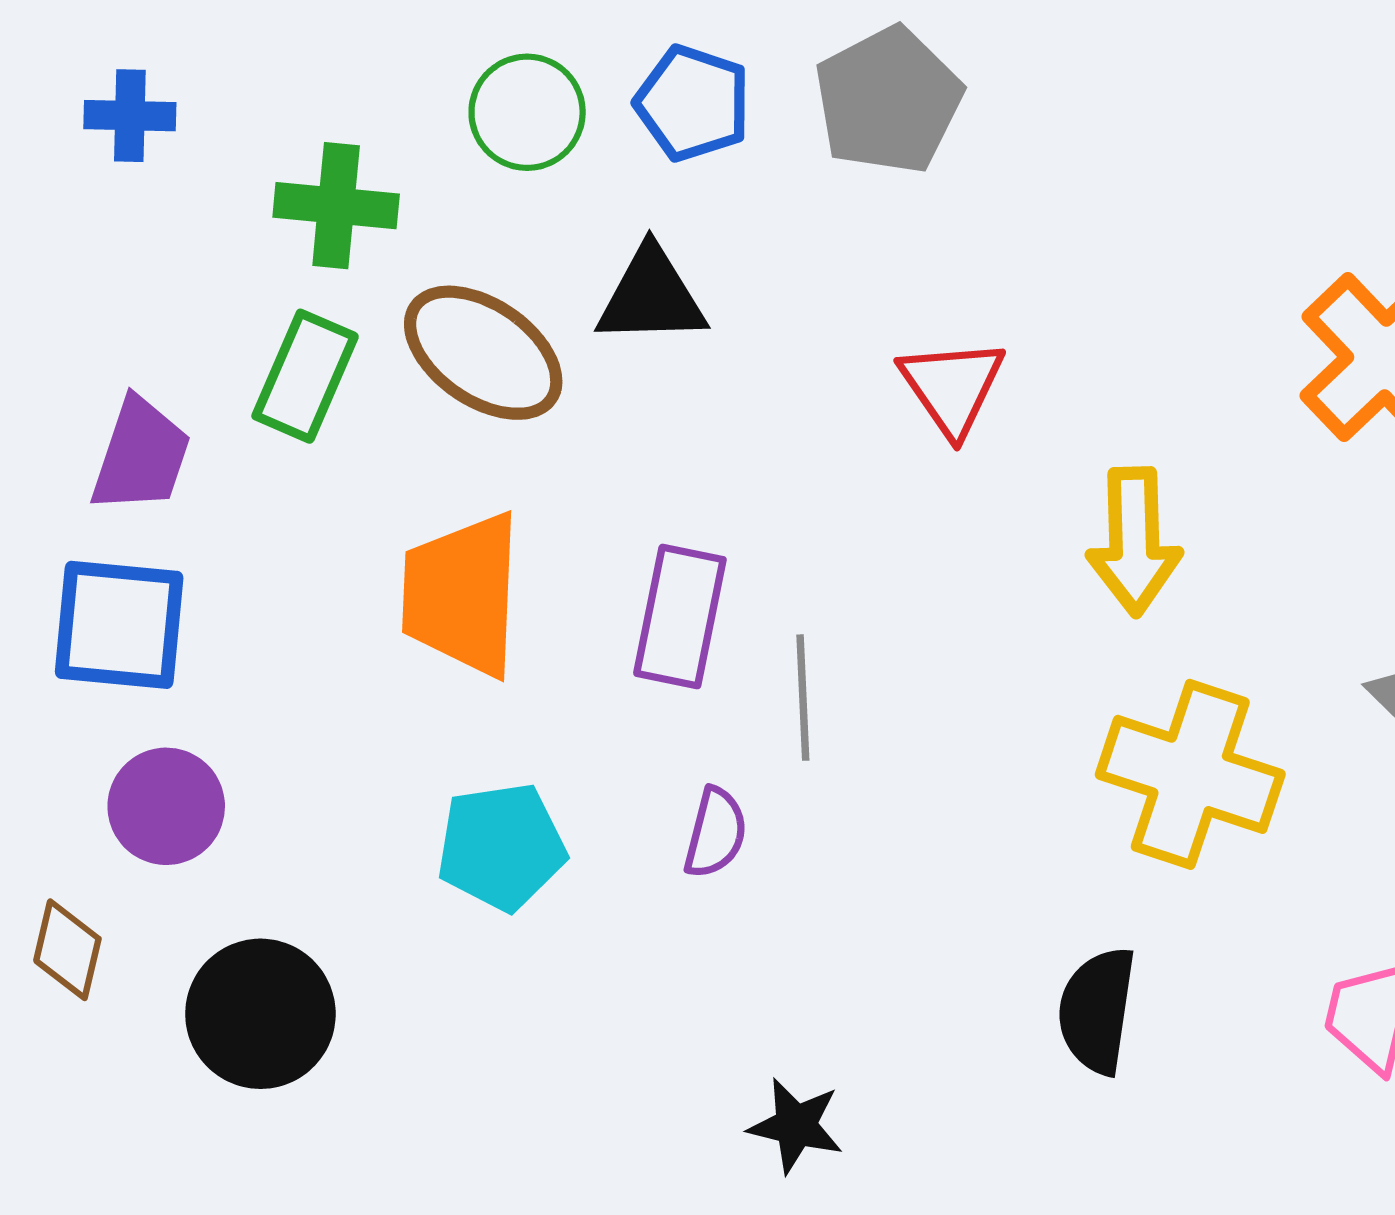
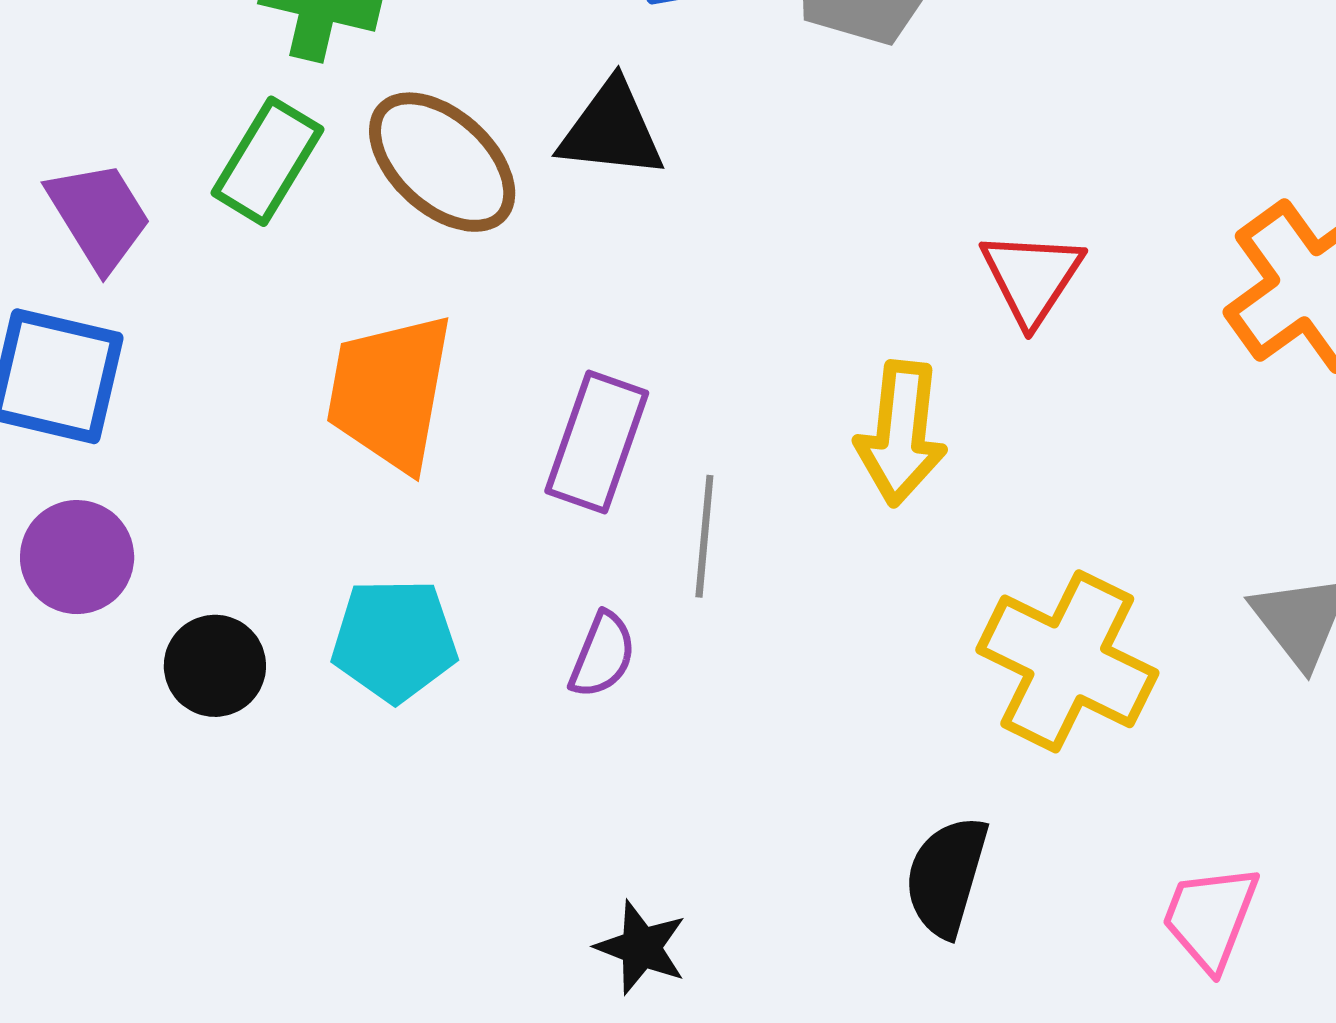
red triangle: (952, 387) -> (1032, 277), moved
purple trapezoid: (141, 455) -> (99, 216), turned -58
yellow arrow: (1134, 541) -> (901, 433), moved
black circle: (260, 1014) -> (215, 666), moved, size x0.7

